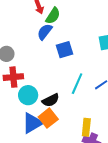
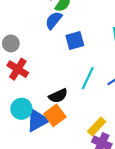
red cross: (13, 77) -> (18, 69), turned 36
cyan circle: (28, 95) -> (21, 109), moved
yellow rectangle: (86, 127) -> (97, 127), turned 36

